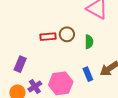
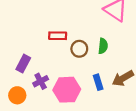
brown circle: (67, 34) -> (79, 49), moved
purple cross: (35, 86) -> (41, 81), moved

